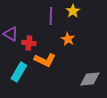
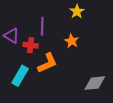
purple line: (51, 16) -> (42, 26), moved
orange L-shape: (45, 60) -> (47, 63), turned -50

